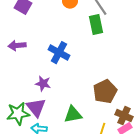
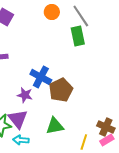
blue cross: (59, 53) -> (41, 77), moved
brown pentagon: (105, 92) -> (61, 90), moved

